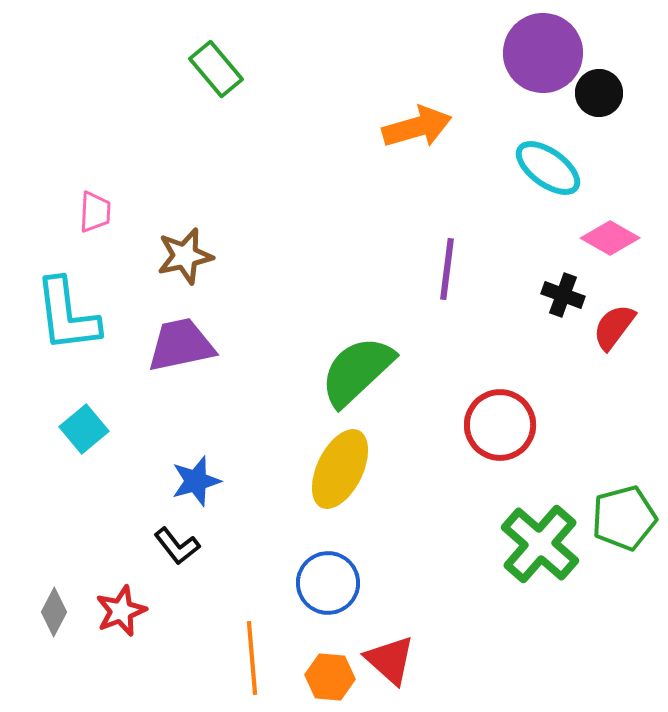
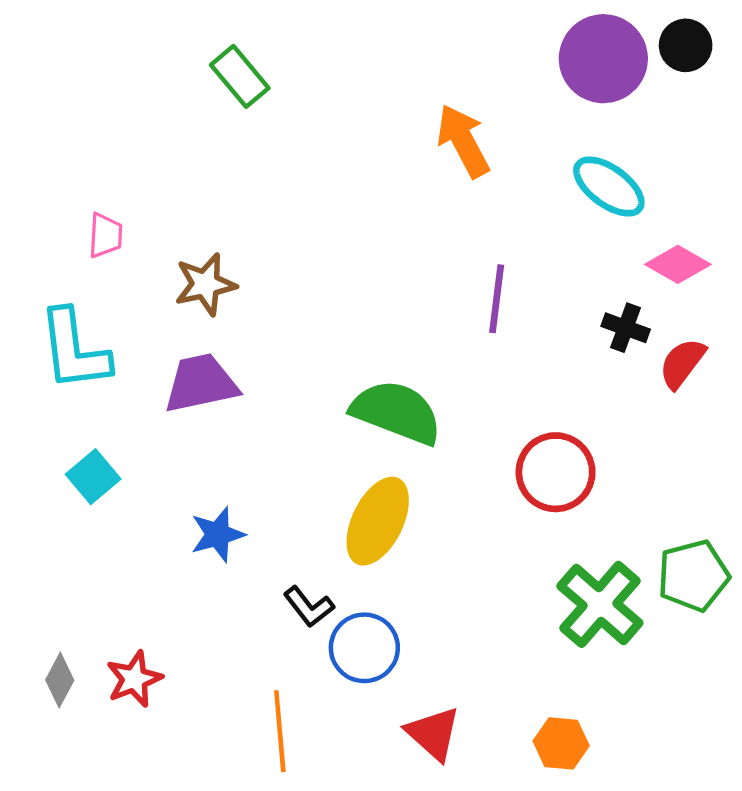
black circle: (599, 93) -> (686, 45), moved
orange arrow: (417, 127) -> (463, 141), turned -102
green semicircle: (357, 371) -> (397, 412), turned 64
black L-shape: (177, 546) -> (309, 607), moved
orange hexagon: (330, 677) -> (561, 743), moved

